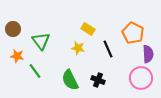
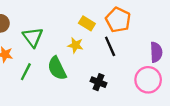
orange pentagon: (133, 33) -> (118, 20), moved
green line: (35, 71) -> (26, 72), turned 63
green semicircle: (70, 80) -> (57, 68), moved

